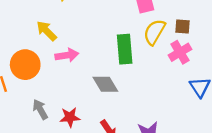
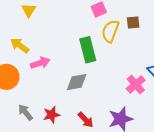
pink cross: (180, 52) -> (136, 84), moved
gray diamond: (105, 84) -> (77, 82), turned -60

